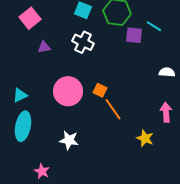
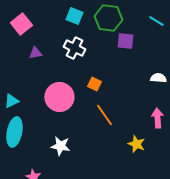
cyan line: (154, 26) -> (156, 21), moved
orange square: (100, 90) -> (94, 84), moved

